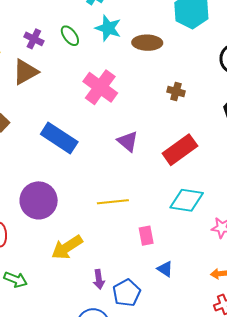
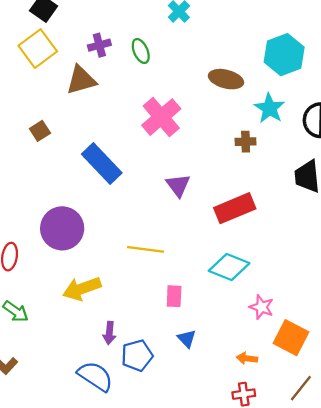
cyan star: (108, 28) -> (269, 108), moved
purple cross: (34, 39) -> (99, 45), turned 36
brown cross: (176, 91) -> (246, 142), turned -30

